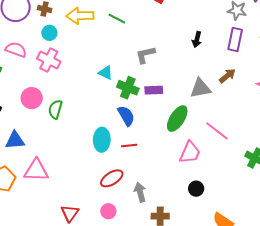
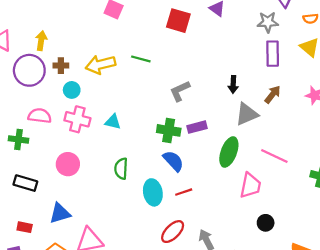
black arrow: (197, 39) -> (233, 84), moved
cyan triangle: (106, 73) -> (113, 122), moved
green semicircle: (55, 109) -> (121, 169), moved

